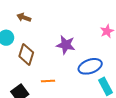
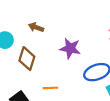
brown arrow: (24, 17) -> (36, 27), moved

